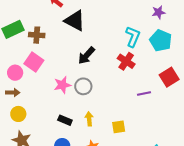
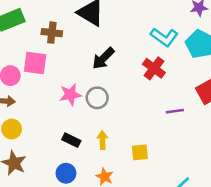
brown cross: (37, 35) -> (52, 33), moved
cyan L-shape: (133, 37) -> (164, 37), turned 100
pink square: (34, 62) -> (35, 63), turned -30

